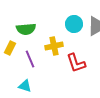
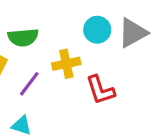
purple line: (30, 59) -> (29, 84), turned 60

